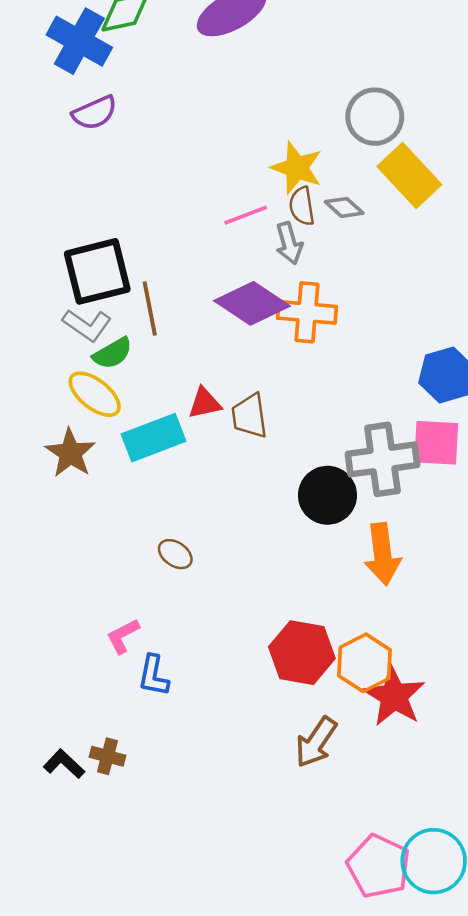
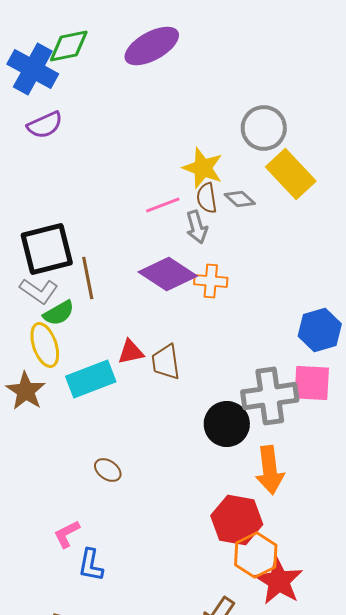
orange cross: (307, 312) -> (211, 281), size x0.7
yellow ellipse: (95, 394) -> (45, 345), turned 33
red hexagon: (302, 653) -> (237, 520), moved

